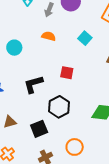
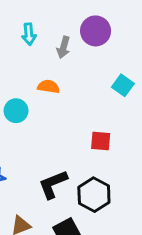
orange semicircle: (49, 36) -> (49, 87), moved
black L-shape: (33, 84) -> (53, 184), moved

